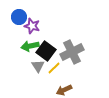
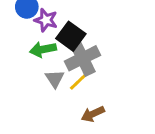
black square: (46, 51) -> (71, 36), moved
gray cross: (72, 52) -> (83, 58), moved

